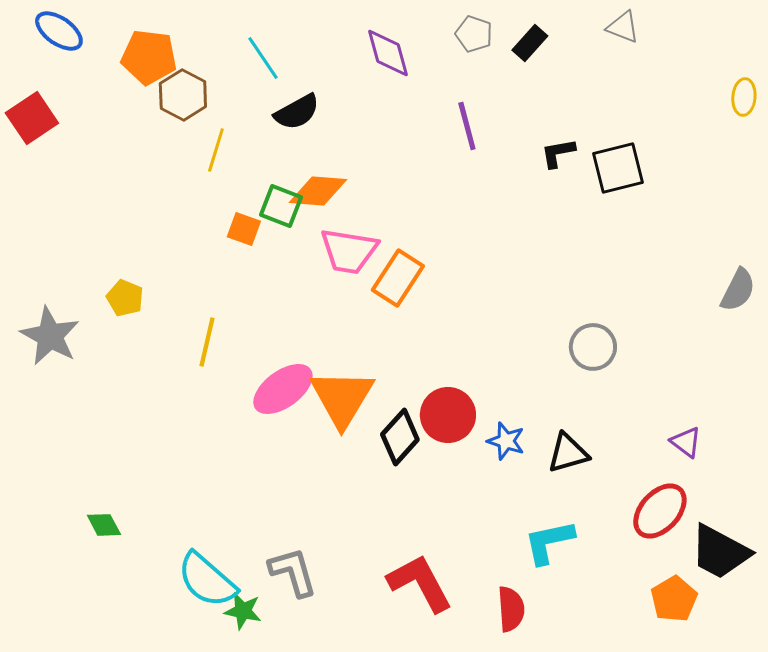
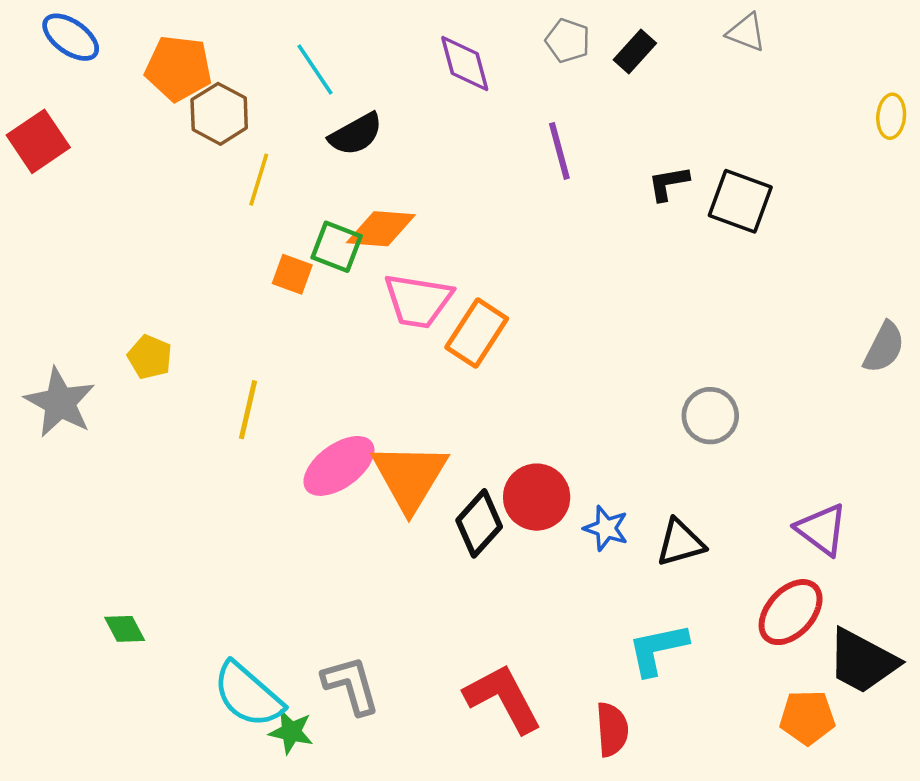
black square: (618, 168) -> (740, 201), turned 34
purple triangle: (686, 442) -> (822, 529), size x1.4
orange pentagon: (674, 599) -> (807, 717), turned 30

